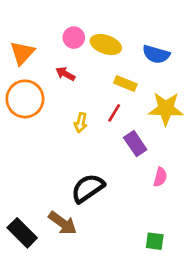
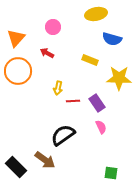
yellow ellipse: (106, 45) -> (96, 14), moved, turned -30
red line: (114, 113) -> (73, 101), moved, turned 56
pink semicircle: (160, 177) -> (101, 127), moved, turned -40

